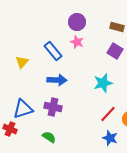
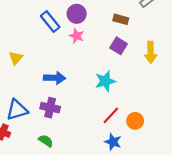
blue rectangle: (53, 51) -> (50, 22), moved

